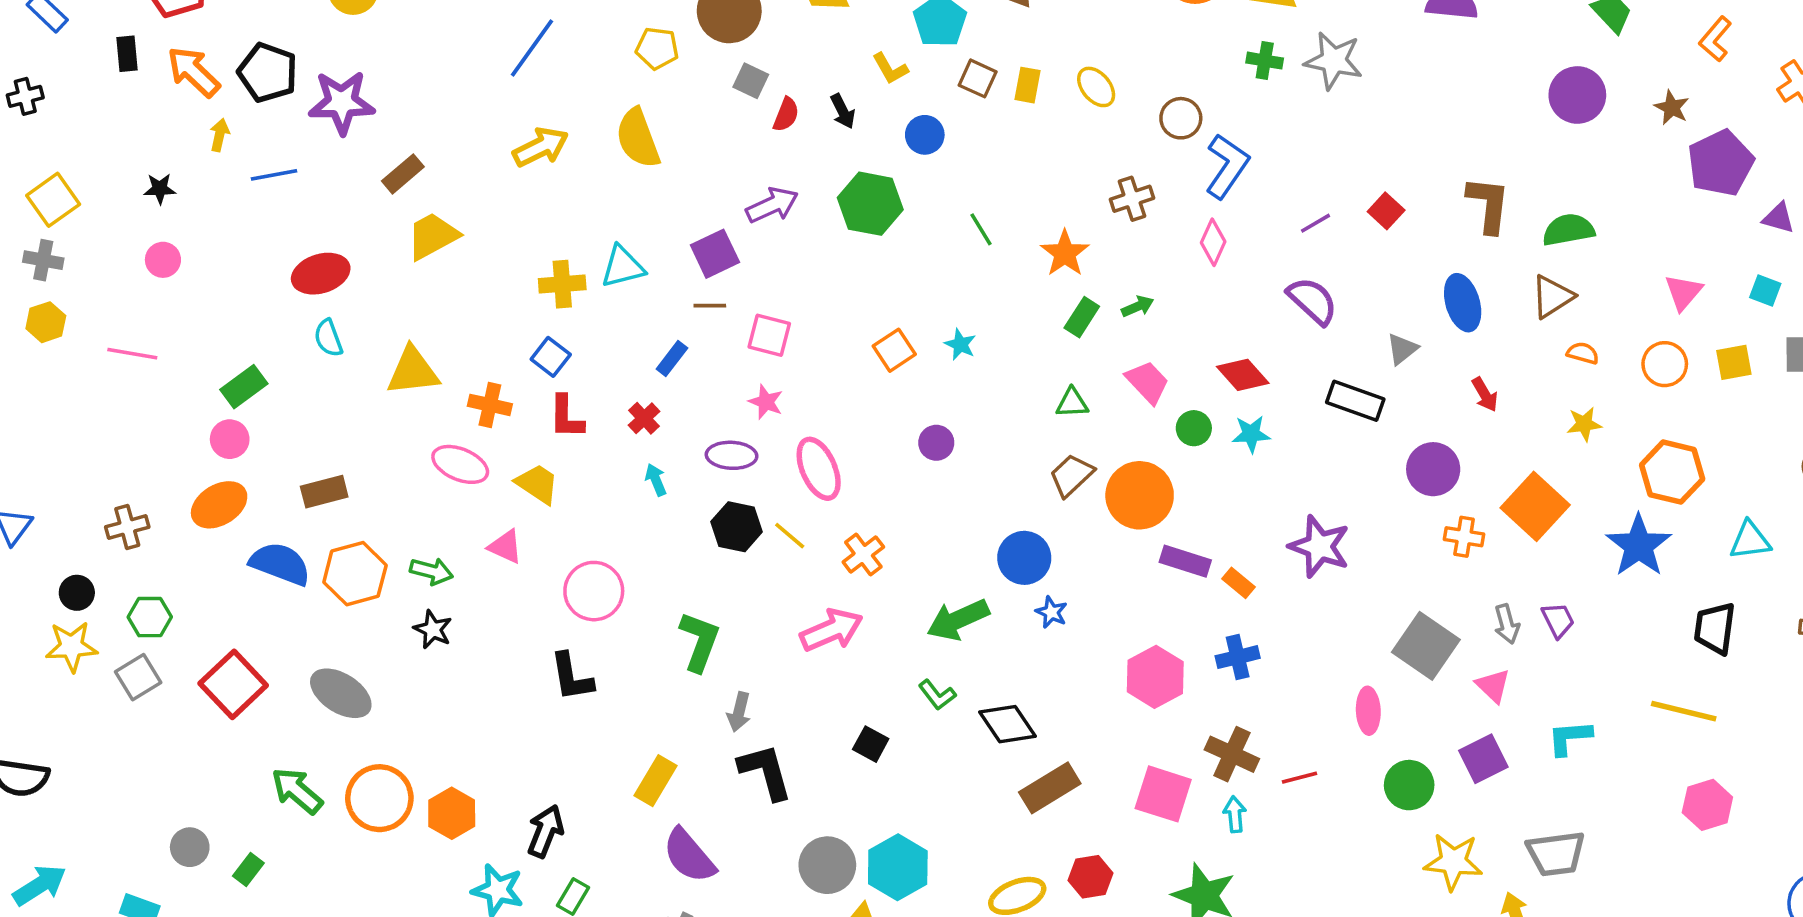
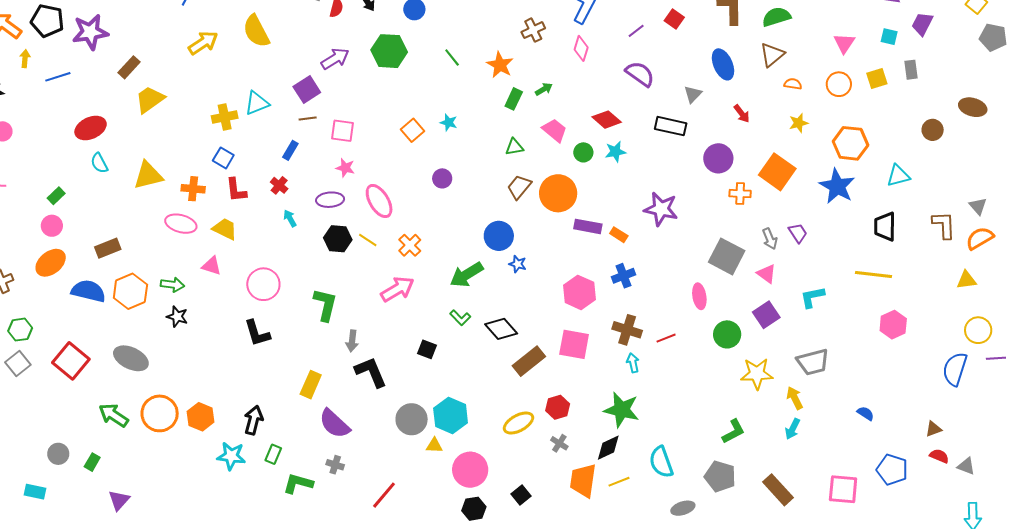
green rectangle: (244, 387) -> (56, 196), size x0.7
pink square: (1163, 794) -> (574, 344), moved

